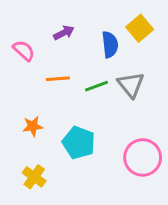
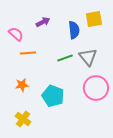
yellow square: (140, 28) -> (94, 19), turned 30
orange line: (58, 79) -> (28, 53), moved
pink circle: (143, 157) -> (96, 88), moved

